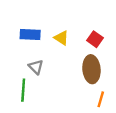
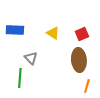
blue rectangle: (30, 34) -> (15, 30), moved
red square: (95, 39) -> (82, 34), turned 32

